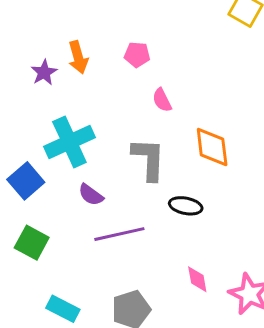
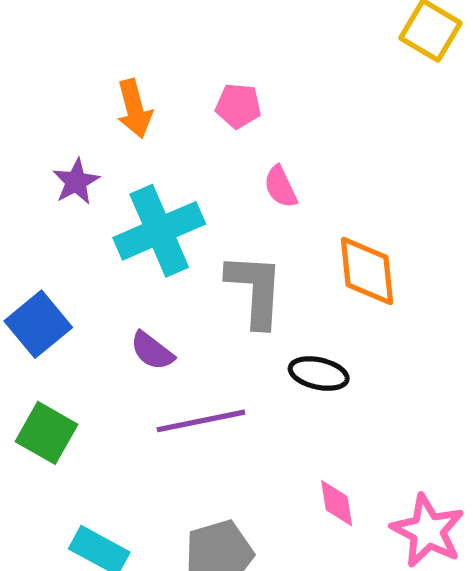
purple star: (44, 72) -> (76, 182), moved
cyan cross: (69, 142) -> (159, 231), moved

